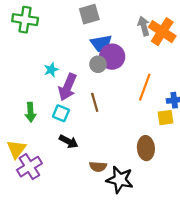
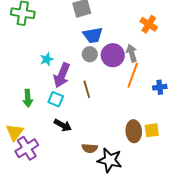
gray arrow: (144, 26) -> (132, 53), moved
orange cross: (162, 32) -> (149, 24), size x0.7
purple circle: (112, 57) -> (113, 55), moved
yellow square: (165, 118) -> (152, 130), moved

